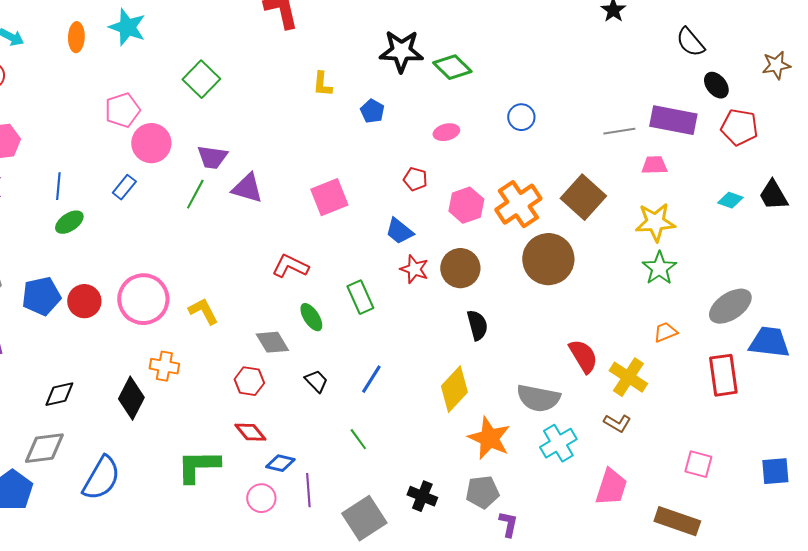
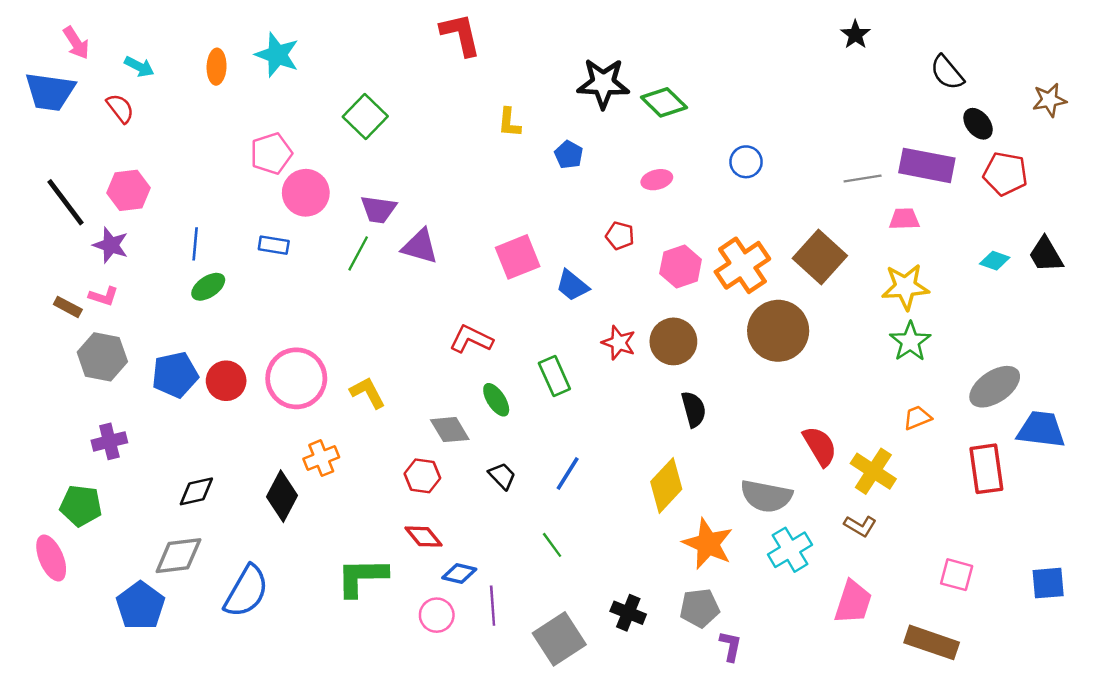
blue rectangle: (124, 187) -> (274, 245), turned 60
blue trapezoid: (399, 231) -> (572, 286), moved
orange cross: (164, 366) -> (321, 458), turned -32

